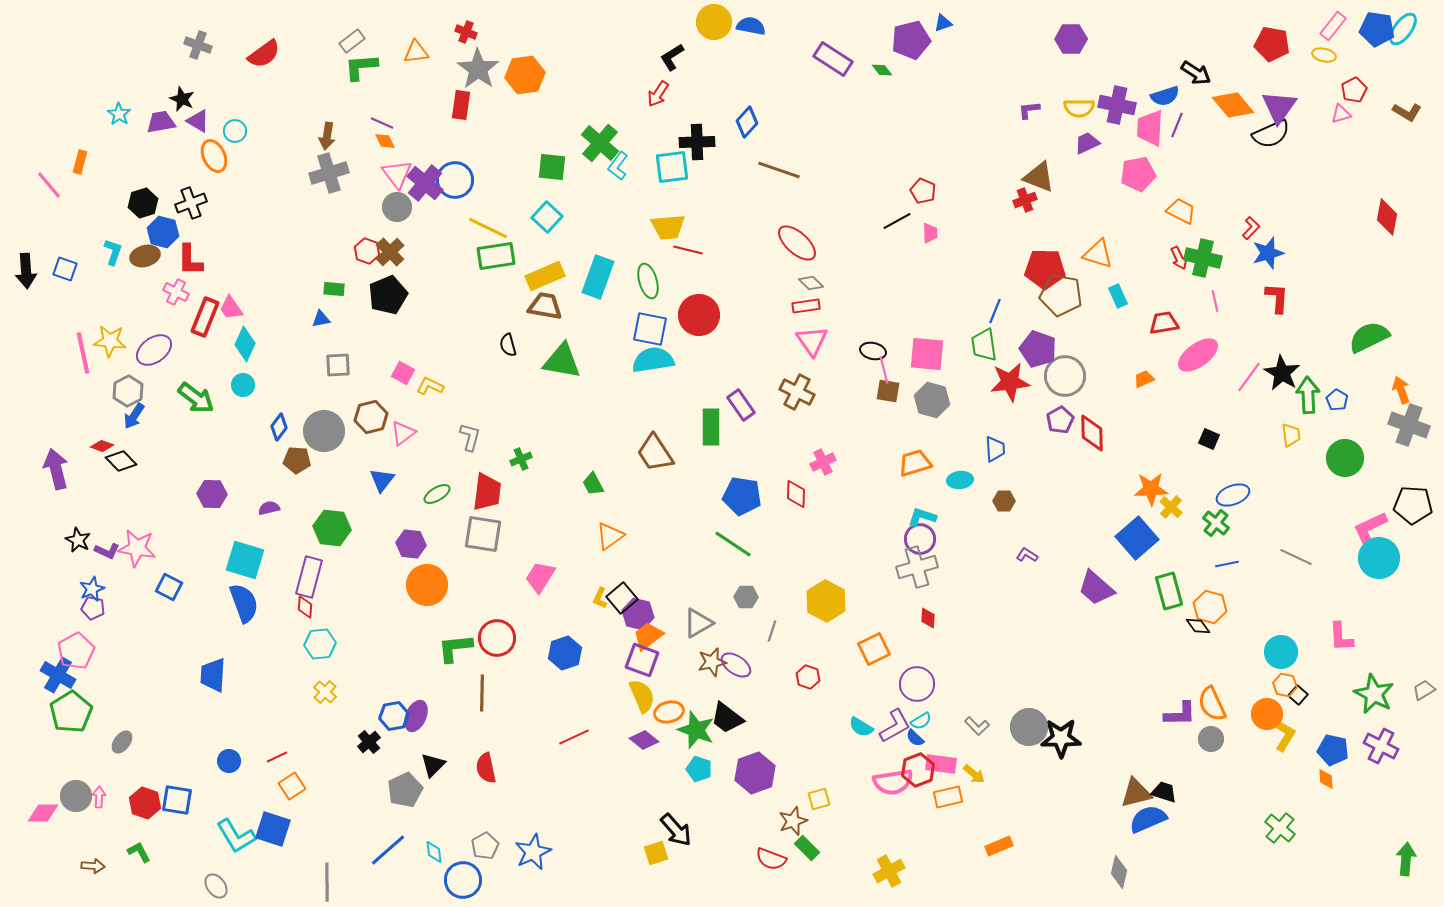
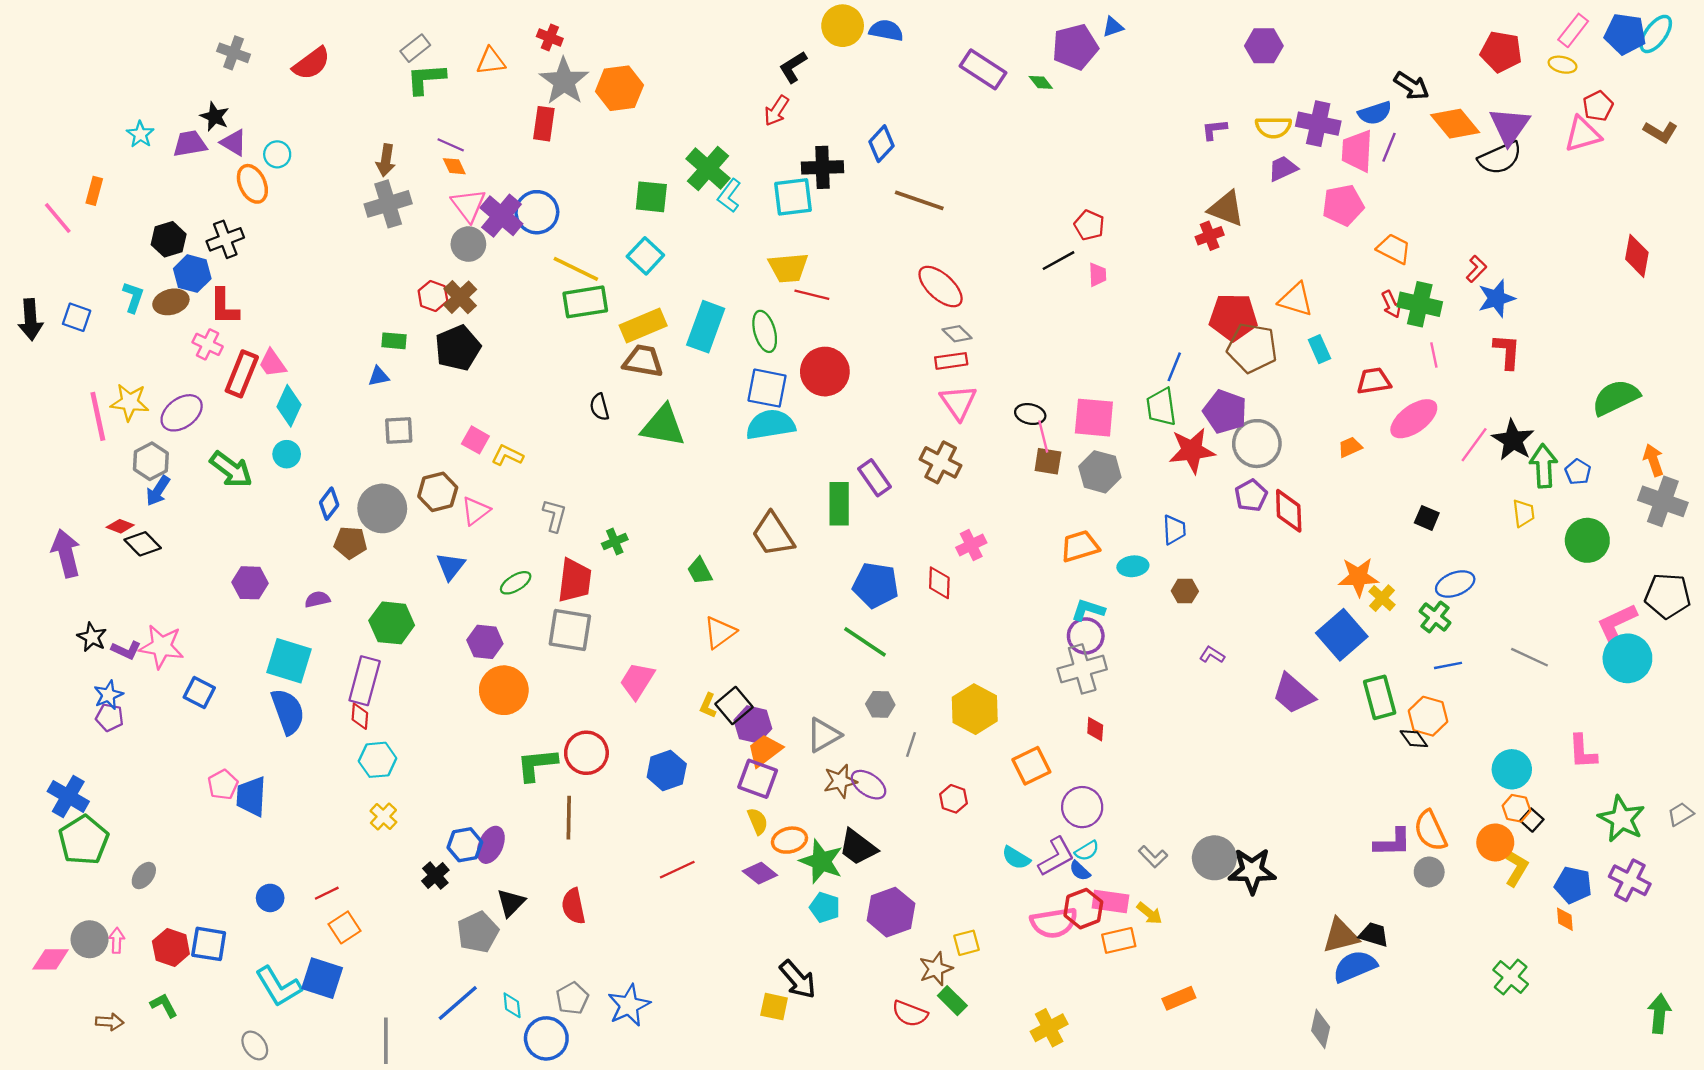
pink triangle: (1341, 114) -> (1583, 134), size x1.6
pink pentagon: (76, 651) -> (223, 785), moved, size x0.7
yellow semicircle: (642, 696) -> (758, 821), size x0.7
yellow square: (656, 853) -> (774, 1007), turned 30

